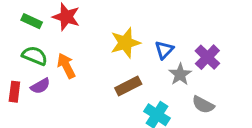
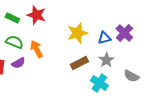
blue triangle: (164, 50) -> (104, 38), turned 32
purple cross: (207, 57) -> (124, 33), moved
gray star: (180, 74) -> (106, 60), moved

